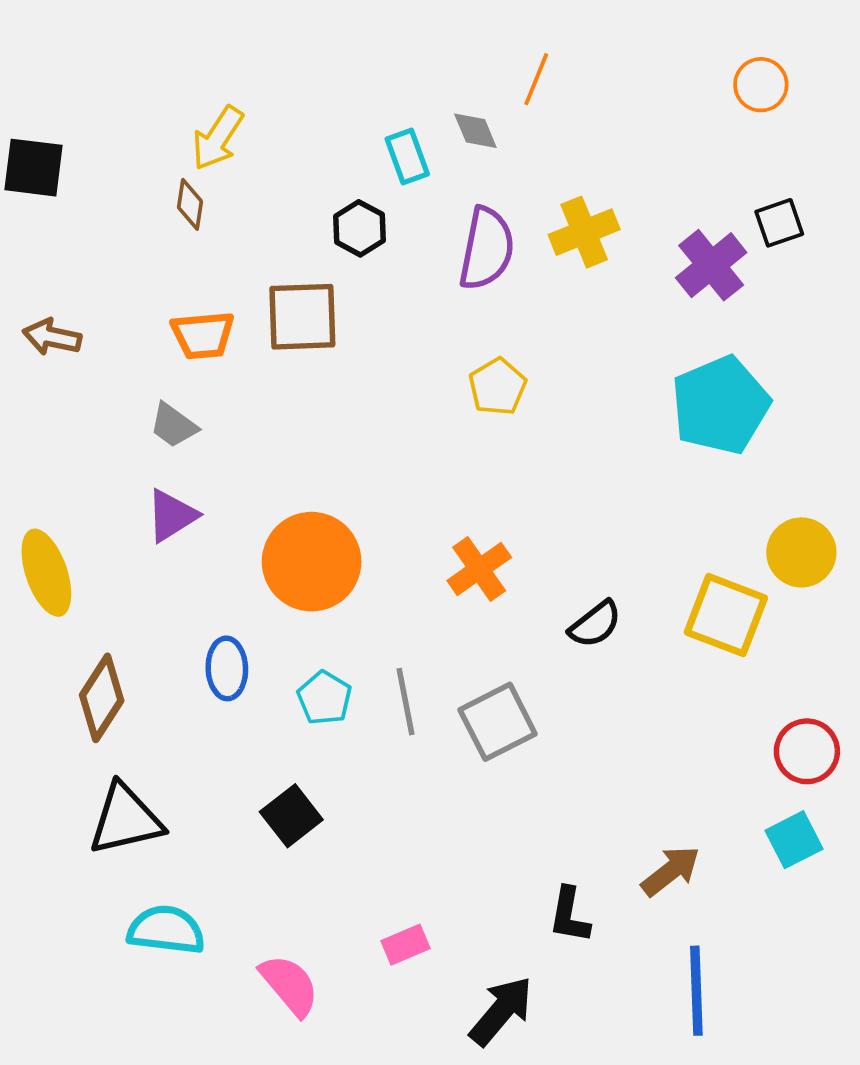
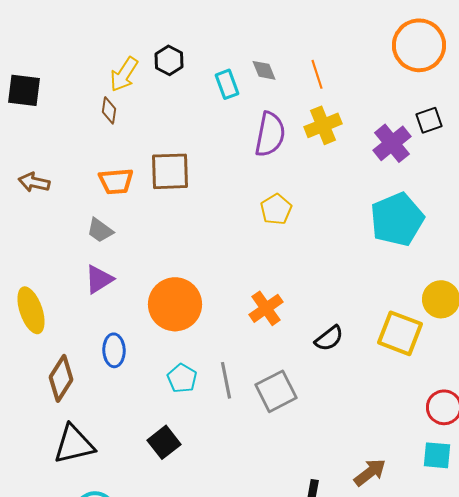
orange line: (536, 79) -> (317, 74), moved, turned -40
orange circle: (761, 85) -> (419, 45), size x1.8
black hexagon: (359, 228) -> (169, 60), moved
blue ellipse: (227, 668) -> (114, 350), moved
cyan square: (794, 840) -> (437, 455), turned 32

